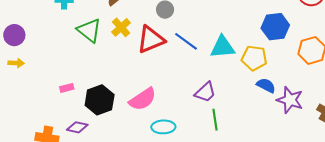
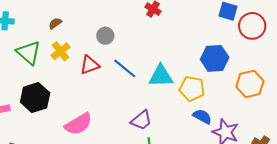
red triangle: (151, 40) -> (90, 65), size x0.7
black hexagon: (100, 100) -> (35, 98), moved

